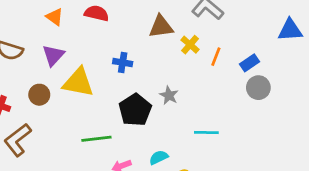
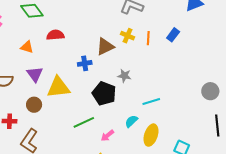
brown triangle: (161, 27) -> (105, 47), moved
gray circle: (258, 88) -> (210, 91), moved
cyan line: (206, 133) -> (151, 102), moved

